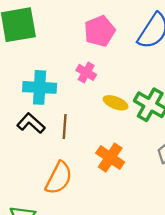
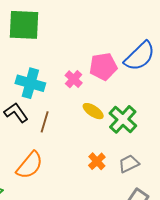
pink pentagon: (100, 31) -> (103, 66), moved
orange cross: (110, 158) -> (97, 161), moved, size x0.7

